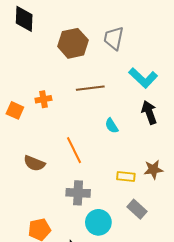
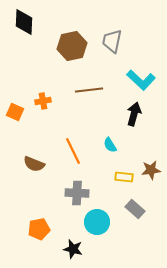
black arrow: (149, 112) -> (134, 114), moved, turned 35
cyan semicircle: (112, 126) -> (110, 145), moved

